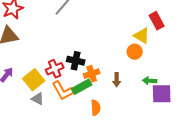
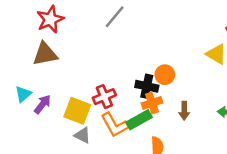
orange circle: (135, 52) -> (165, 75), moved
black cross: (76, 61) -> (147, 86), moved
yellow square: (34, 80) -> (77, 111), turned -30

